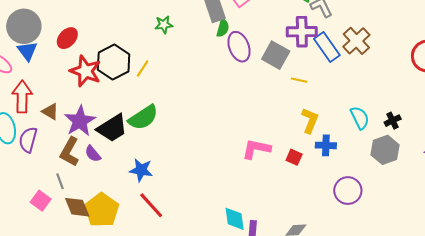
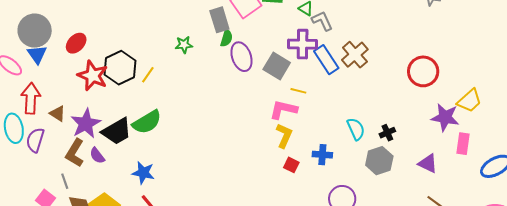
green star: (164, 25) -> (184, 45), moved
yellow L-shape: (310, 120) -> (284, 136), moved
pink L-shape: (256, 149) -> (283, 110), moved

